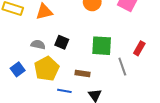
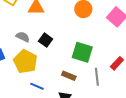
yellow pentagon: (47, 69) -> (25, 61), turned -30
brown rectangle: (82, 74) -> (69, 76), moved

